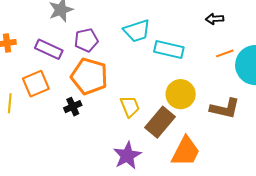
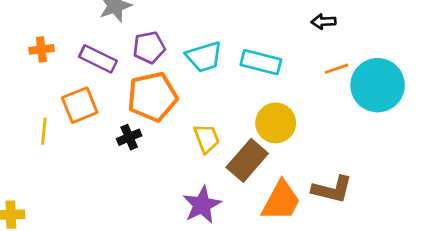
cyan trapezoid: (137, 31) -> (204, 57), moved
orange pentagon: (89, 76) -> (152, 97), turned -30
brown L-shape: (225, 109) -> (332, 189), moved

